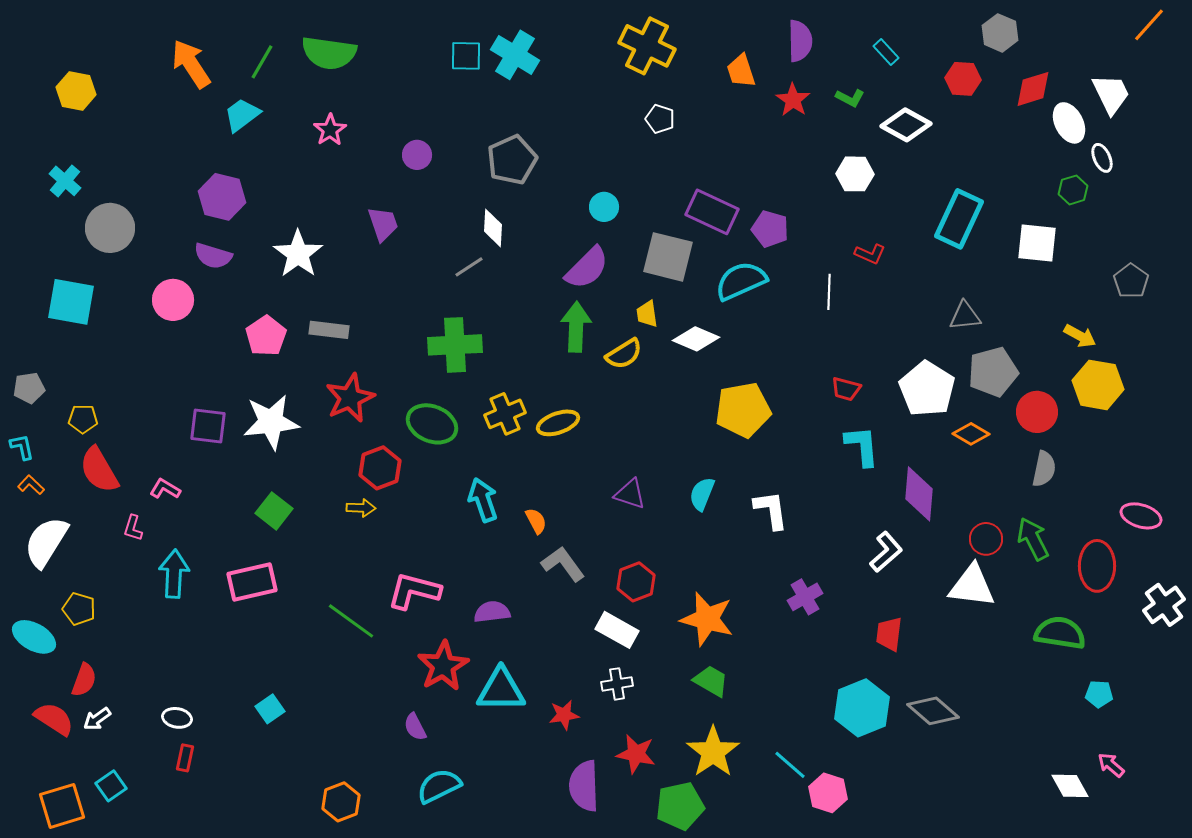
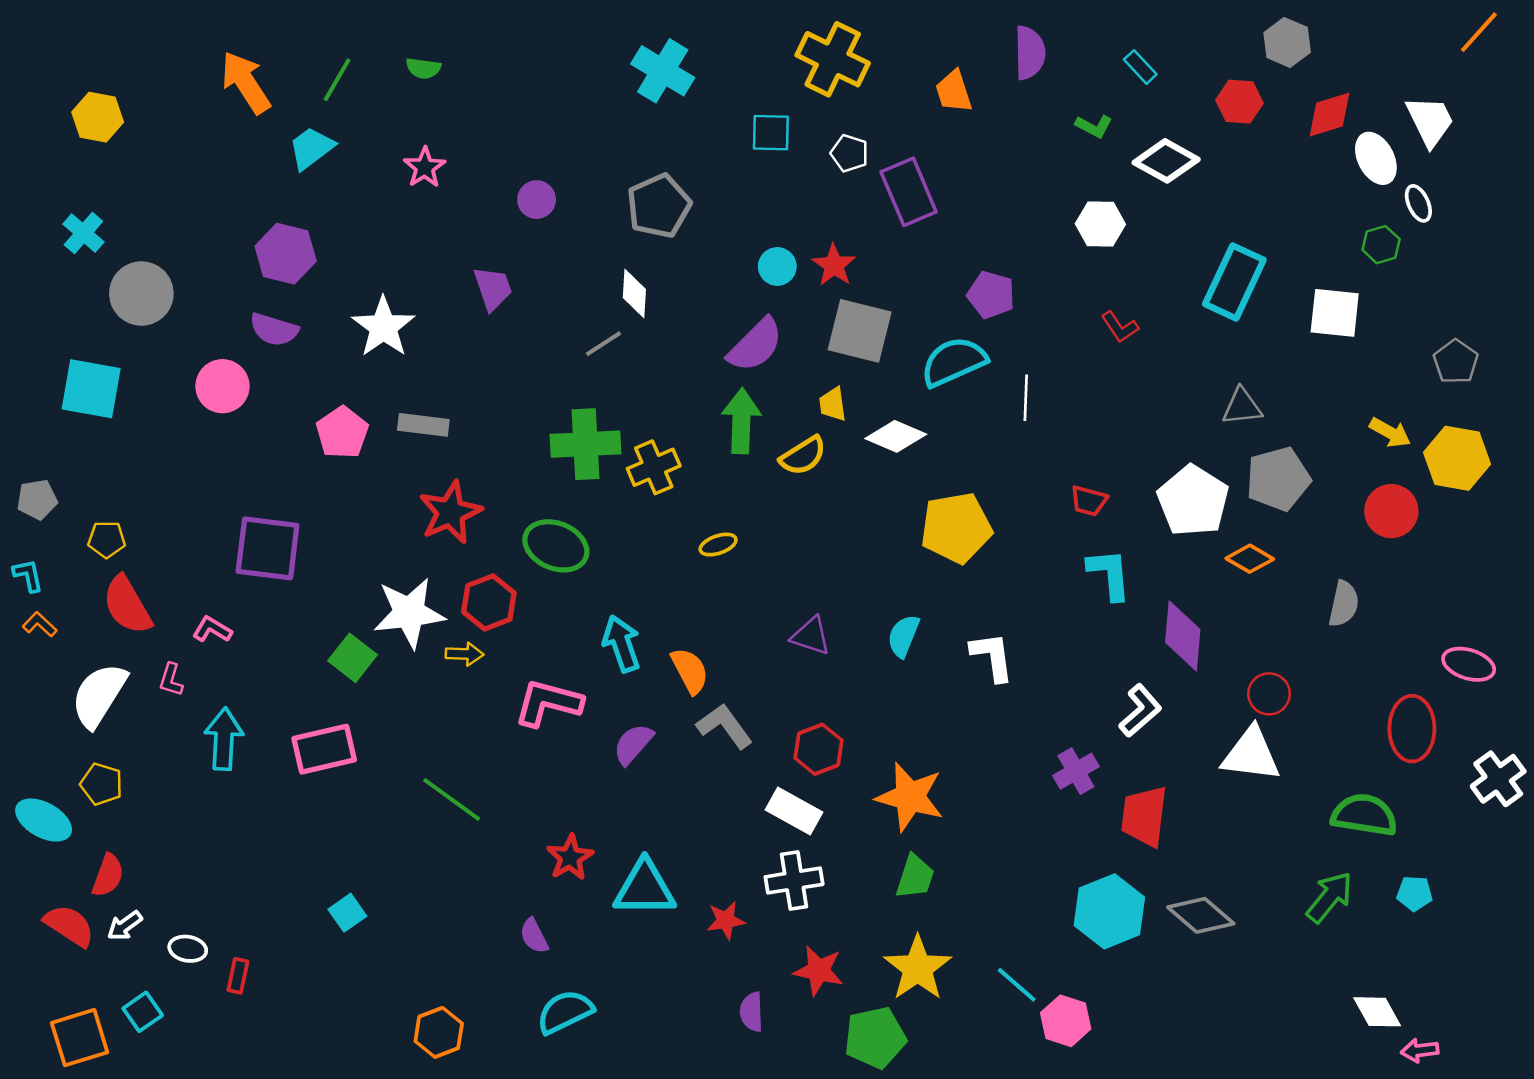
green semicircle: (329, 53) -> (423, 68), size x0.5
cyan square: (466, 56) -> (771, 133), moved
red star: (793, 100) -> (834, 265), moved
purple rectangle: (712, 212) -> (909, 192), moved, turned 42
red L-shape: (870, 254) -> (1120, 327), turned 32
white line: (829, 292) -> (1026, 398), moved
yellow hexagon: (1098, 385) -> (1457, 458), moved
red circle: (1037, 412) -> (1391, 511), moved
yellow cross: (505, 414) -> (654, 467), moved
white star: (271, 422) -> (409, 613), moved
yellow ellipse: (558, 423) -> (718, 545), size x0.7
purple square: (208, 426) -> (268, 548), size x1.4
orange semicircle: (536, 521) -> (690, 671), size x1.4
green arrow: (1033, 539) -> (1330, 897), moved, turned 66
white semicircle: (46, 542) -> (99, 695), moved
pink L-shape: (414, 591) -> (548, 703), moved
purple cross: (805, 597) -> (1076, 771), moved
purple semicircle: (492, 612) -> (633, 744), moved, turned -42
red trapezoid: (889, 634) -> (1144, 816), size x1.4
red star: (443, 666) -> (570, 857), size x0.7
green trapezoid: (711, 681) -> (915, 877), turned 78
white cross: (617, 684) -> (794, 881), size x1.4
white ellipse: (177, 718) -> (188, 949), moved
pink arrow: (1111, 765) -> (1420, 1050), moved, turned -48
purple semicircle: (584, 786) -> (752, 1012), size x0.6

